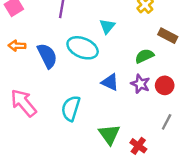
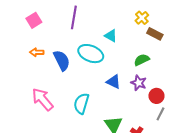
cyan triangle: (107, 26) -> (111, 36), turned -40
brown rectangle: (168, 36) -> (155, 34), moved
red circle: (165, 85) -> (156, 96), moved

